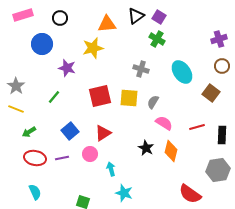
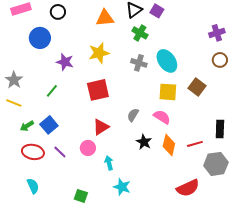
green cross: (157, 39) -> (140, 33), moved
yellow star: (93, 48) -> (99, 53), moved
cyan ellipse: (182, 72) -> (167, 61), moved
brown square: (211, 93) -> (197, 87), moved
yellow square: (129, 98) -> (168, 92), moved
gray semicircle: (153, 102) -> (133, 115), moved
red line: (197, 127) -> (195, 144), moved
blue square: (70, 131) -> (49, 125), moved
purple line: (62, 158) -> (60, 152), turned 56
red semicircle: (190, 194) -> (188, 188), turned -60

